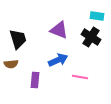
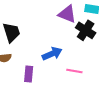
purple triangle: (59, 30) -> (67, 14), moved

